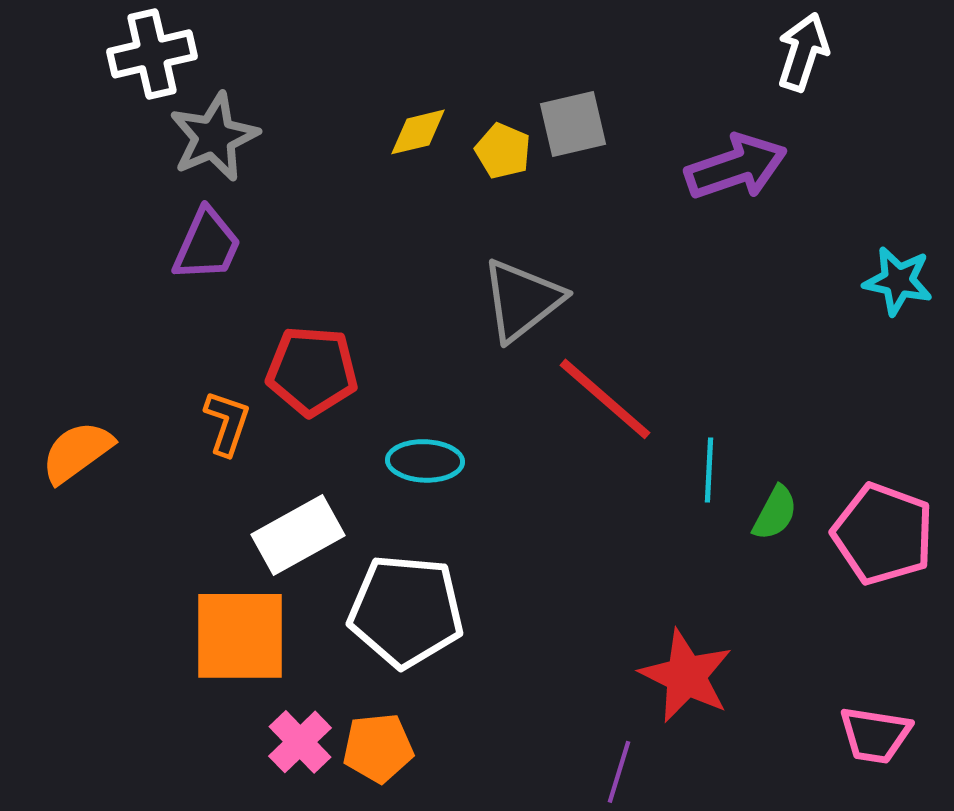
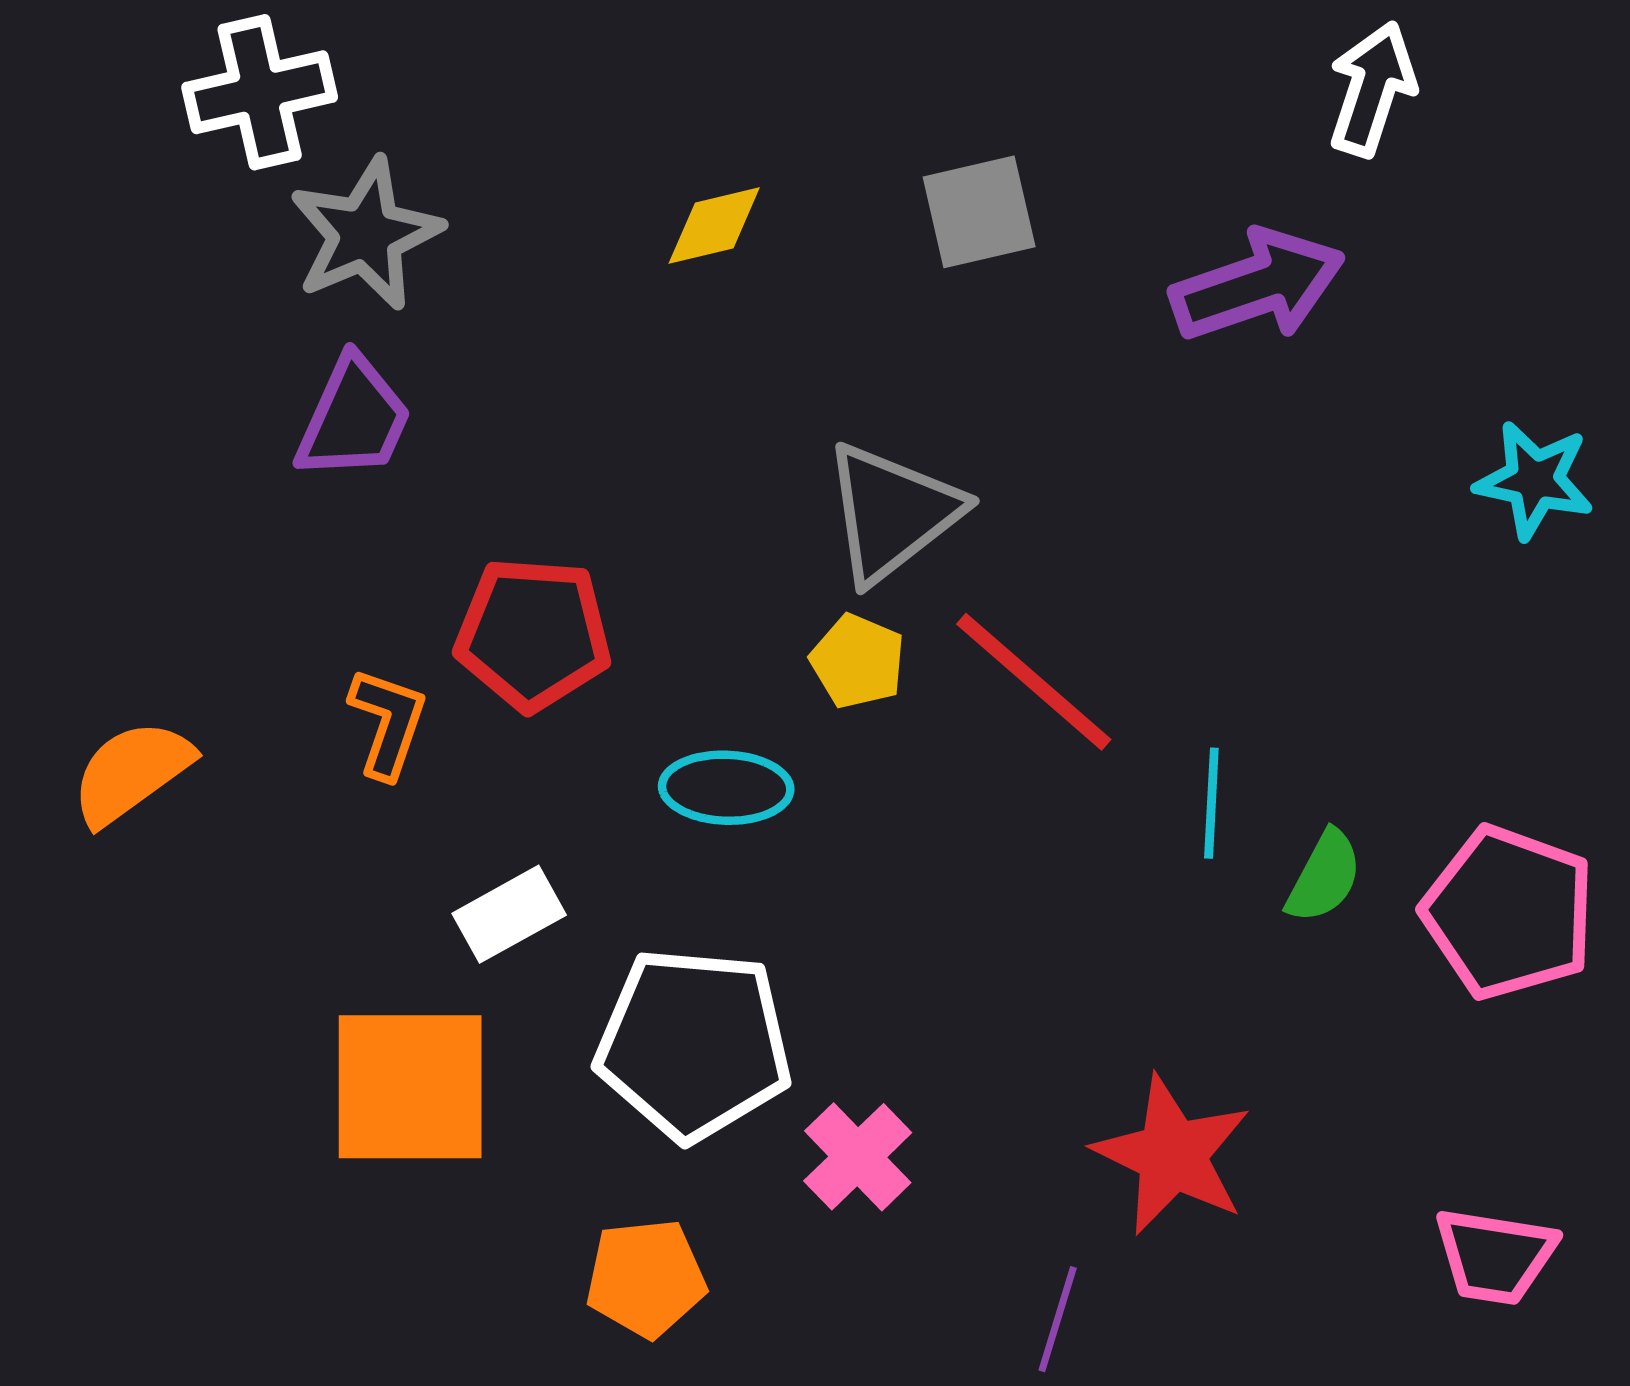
yellow pentagon: (503, 151) -> (858, 661), moved
white rectangle: (298, 535) -> (509, 914), size x0.7
pink cross: (300, 742) -> (858, 1157), moved

